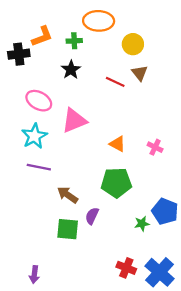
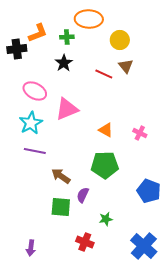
green star: (142, 224) -> (106, 219), moved
red cross: (126, 268) -> (85, 242), moved

